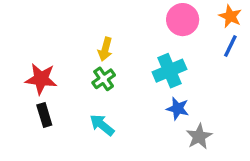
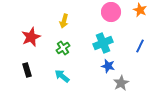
blue line: (230, 46) -> (140, 46), moved
yellow arrow: (105, 49) -> (64, 21), moved
red star: (41, 79) -> (31, 37), moved, turned -30

